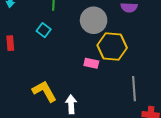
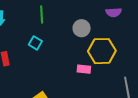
gray circle: (94, 20) -> (82, 28), size x0.7

